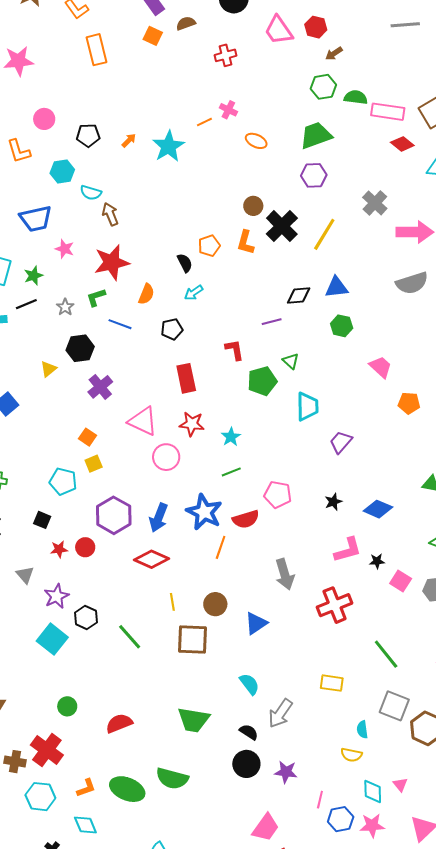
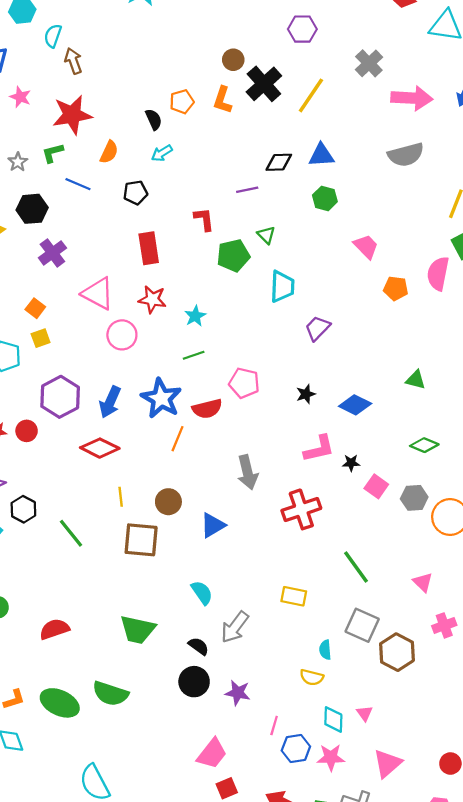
cyan semicircle: (91, 193) -> (53, 36), turned 90

